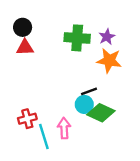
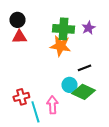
orange star: (109, 61) -> (60, 46), moved
black line: (89, 91) -> (84, 68), moved

